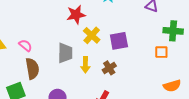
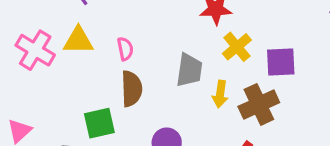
pink semicircle: (25, 45) -> (125, 49), turned 32
brown cross: (109, 68) -> (259, 104), size x1.6

